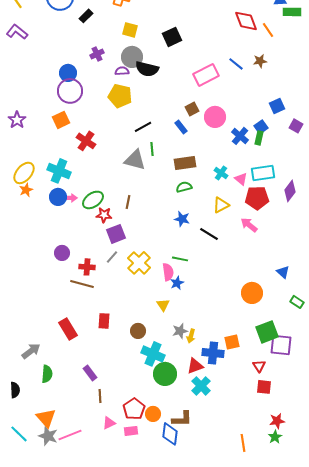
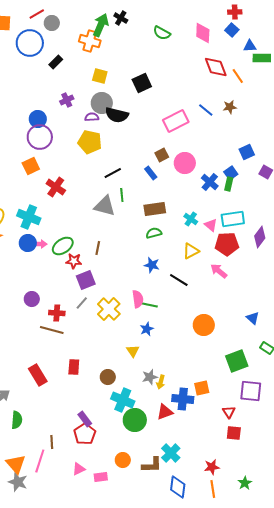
pink semicircle: (168, 272) -> (138, 299), moved
orange circle: (252, 293) -> (204, 325), moved
green square: (267, 332) -> (237, 361), moved
purple rectangle: (90, 373) -> (85, 419), moved
cyan cross: (201, 386) -> (171, 453), moved
brown line: (100, 396) -> (52, 442), moved
red pentagon: (134, 409) -> (85, 434), moved
red star: (277, 421) -> (212, 467), moved
blue diamond: (170, 434) -> (178, 487), moved
pink line: (70, 435) -> (40, 461), moved, turned -50

